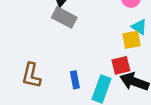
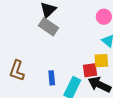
yellow square: (131, 40) -> (101, 61), moved

